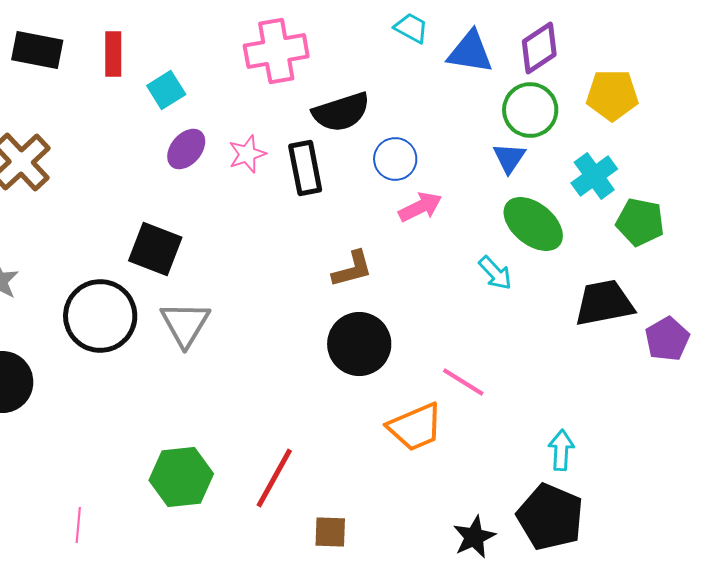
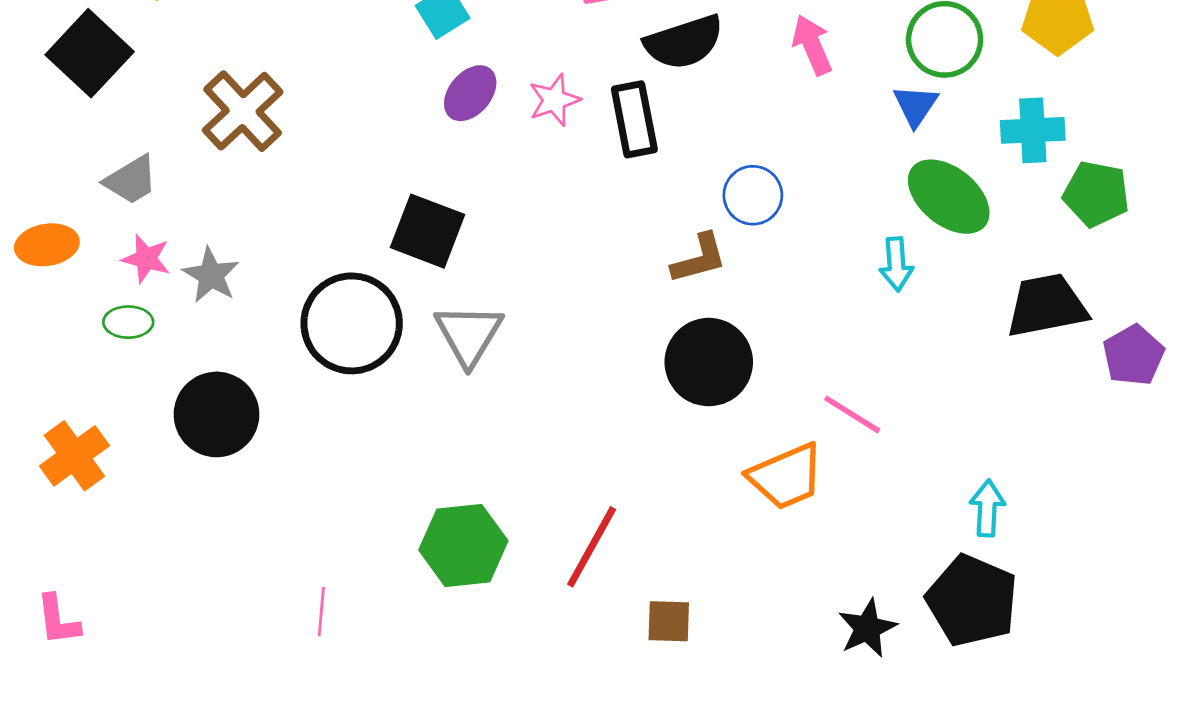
blue circle: (395, 159) -> (753, 195), moved
cyan cross: (594, 176) -> (1033, 130), turned 33
pink arrow: (420, 207) -> (812, 45), moved, turned -87
cyan arrow: (495, 273) -> (896, 264), turned 39

